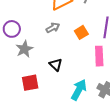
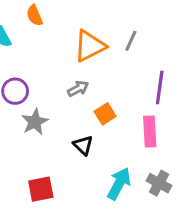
orange square: (81, 32) -> (105, 114), moved
red square: (30, 83) -> (41, 189), moved

